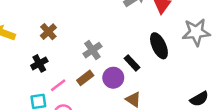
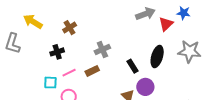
black ellipse: (159, 46) -> (157, 57), turned 30
purple circle: (113, 78) -> (145, 87), moved

